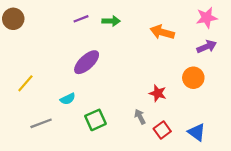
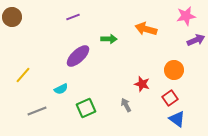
green arrow: (111, 21) -> (109, 39), moved
purple arrow: (207, 47) -> (196, 40), moved
red square: (162, 130) -> (170, 98), moved

